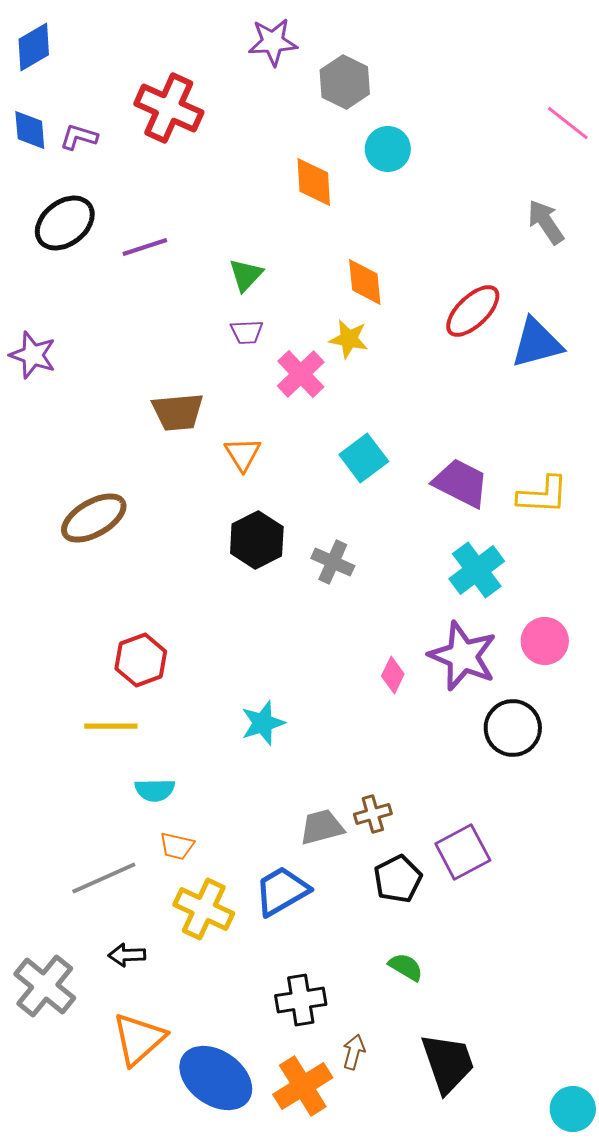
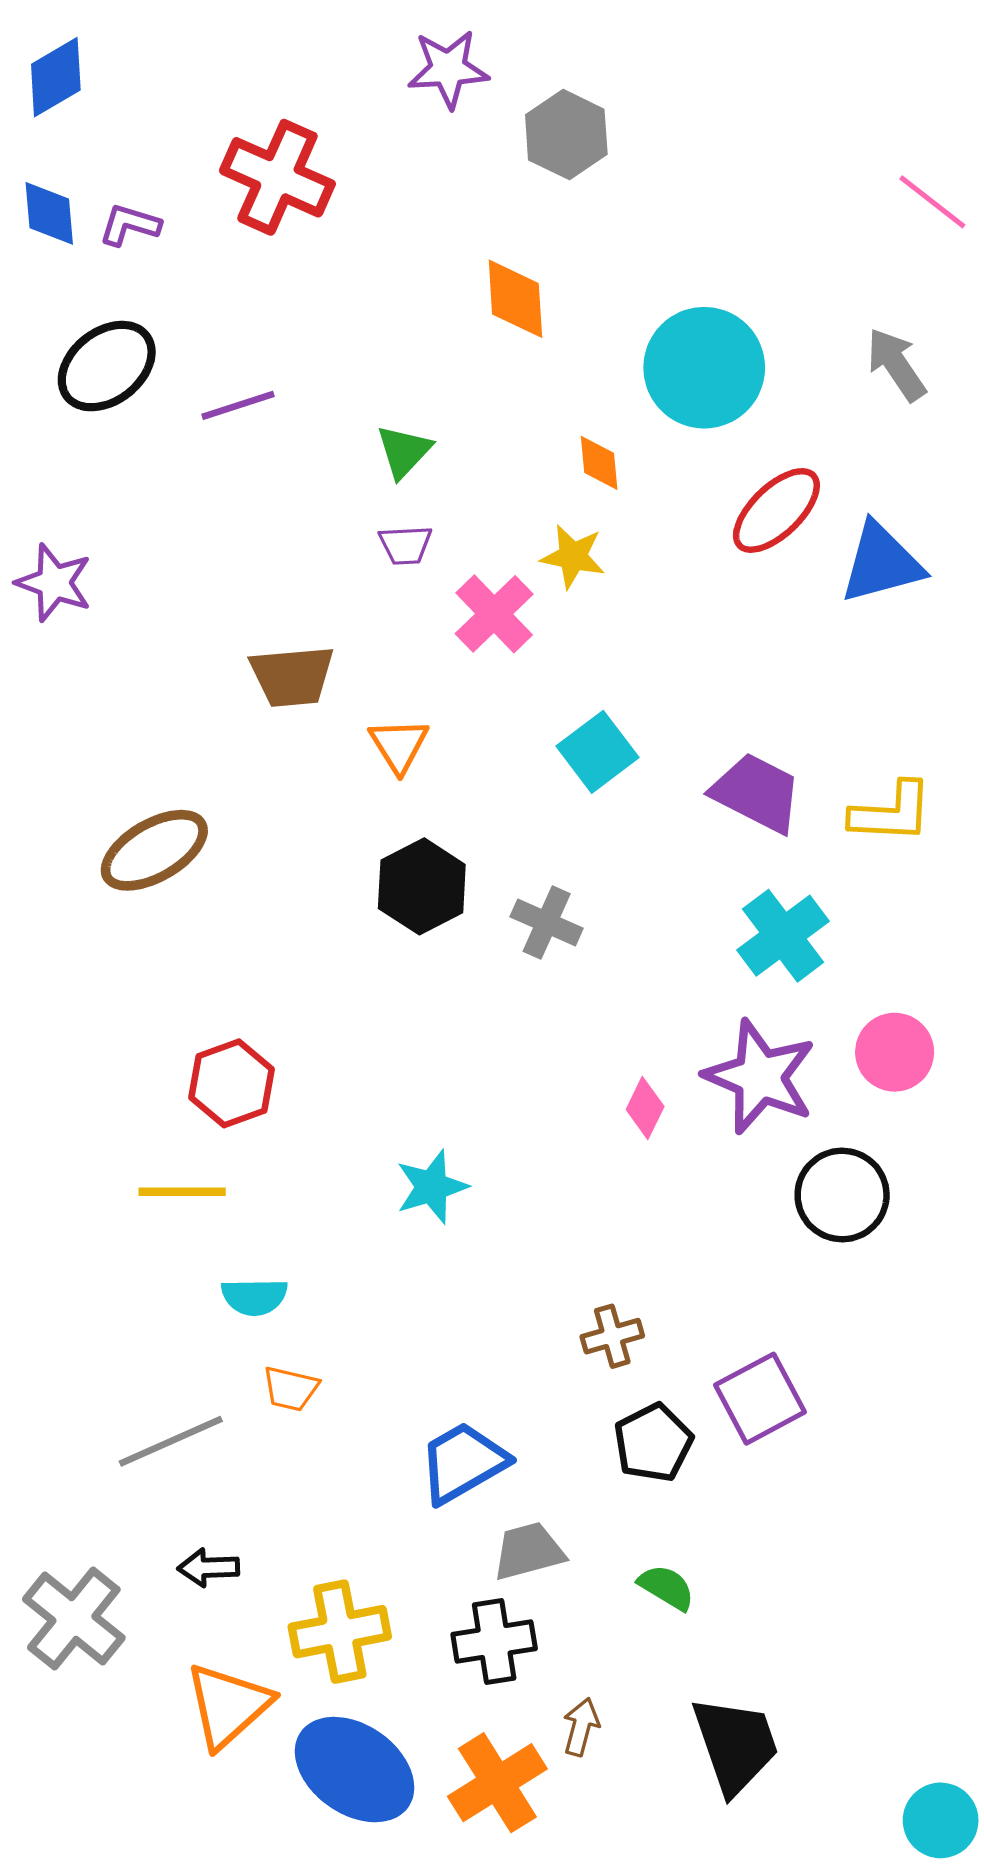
cyan circle: (388, 149) -> (704, 368), moved, size x1.6
orange diamond: (365, 282) -> (599, 463), size x0.7
gray trapezoid: (322, 827) -> (529, 1551), moved
yellow cross: (204, 909) -> (340, 1632), moved, turned -36

